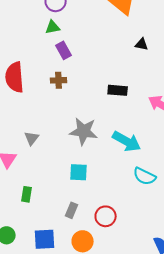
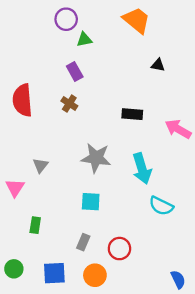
green triangle: (53, 27) -> (84, 39), moved
brown cross: (59, 80) -> (69, 103), turned 35
cyan arrow: (127, 141) -> (142, 169), turned 44

